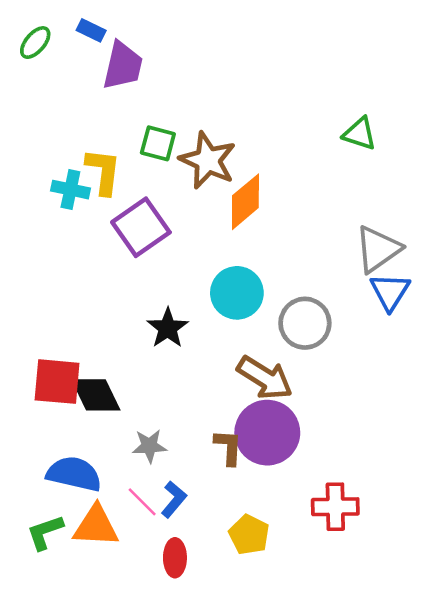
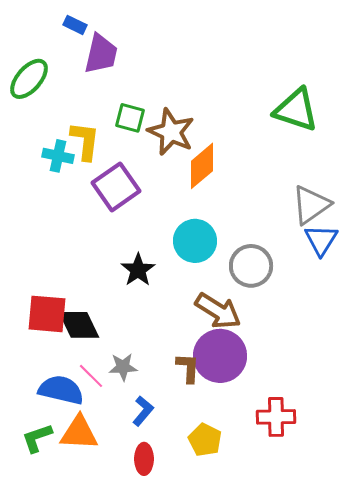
green ellipse: (35, 43) -> (29, 79), moved, size x1.5
green triangle: (360, 134) -> (296, 110), size x1.6
pink line: (142, 502) -> (91, 376), moved

